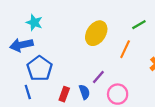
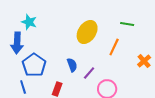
green line: (139, 25) -> (127, 24), turned 40
blue arrow: (21, 45) -> (17, 43), turned -75
blue semicircle: (84, 92) -> (72, 65), moved

